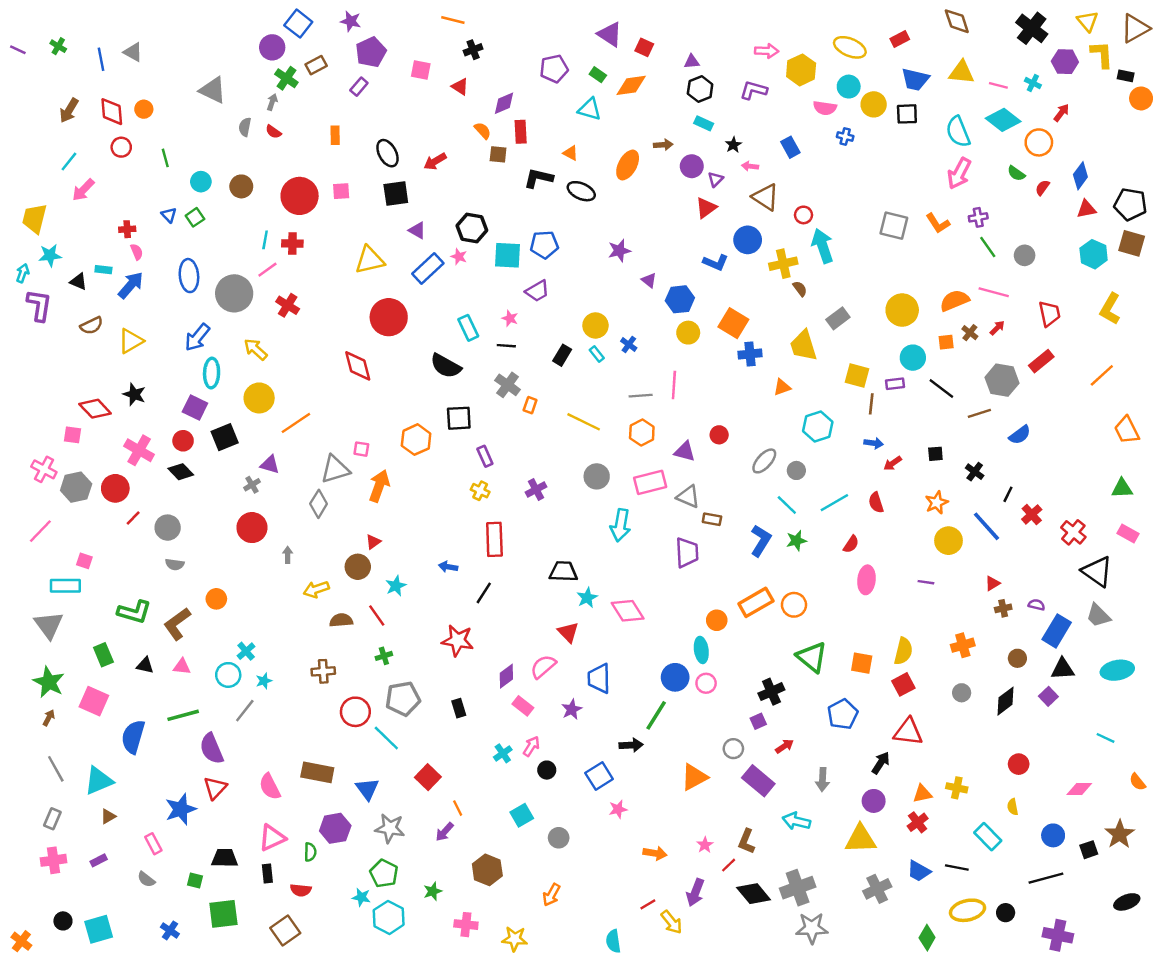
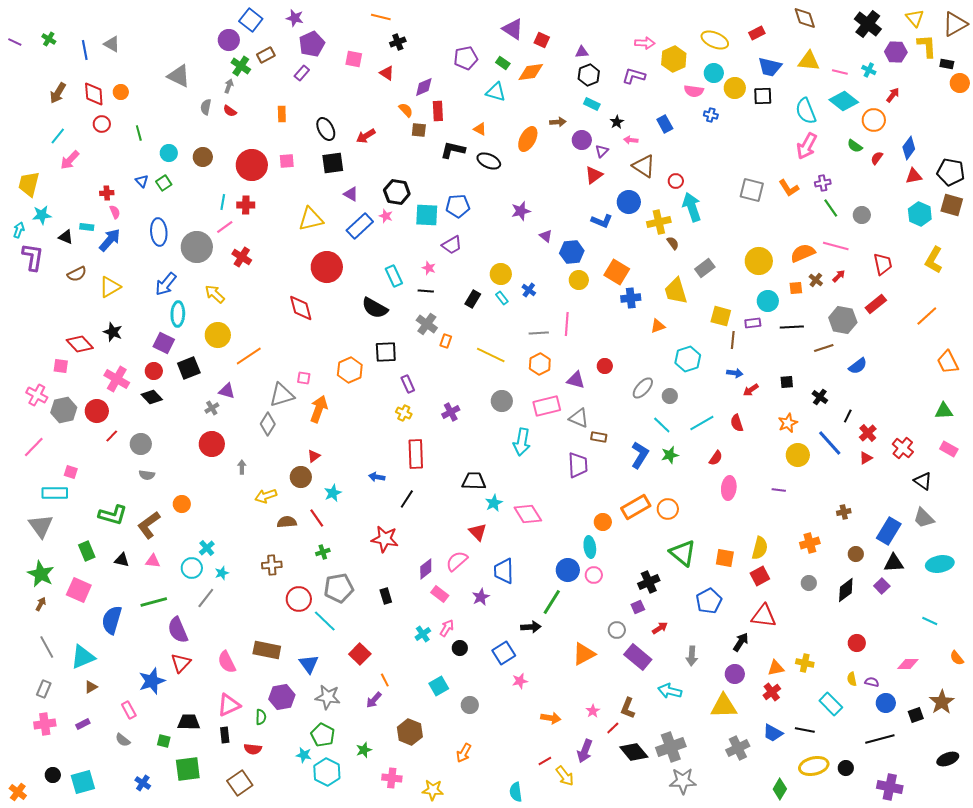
black line: (941, 388) -> (792, 327), turned -40
black triangle: (1097, 572) -> (923, 481), size x0.7
red triangle: (992, 583) -> (866, 458), moved
purple semicircle: (1036, 605) -> (872, 682), moved

